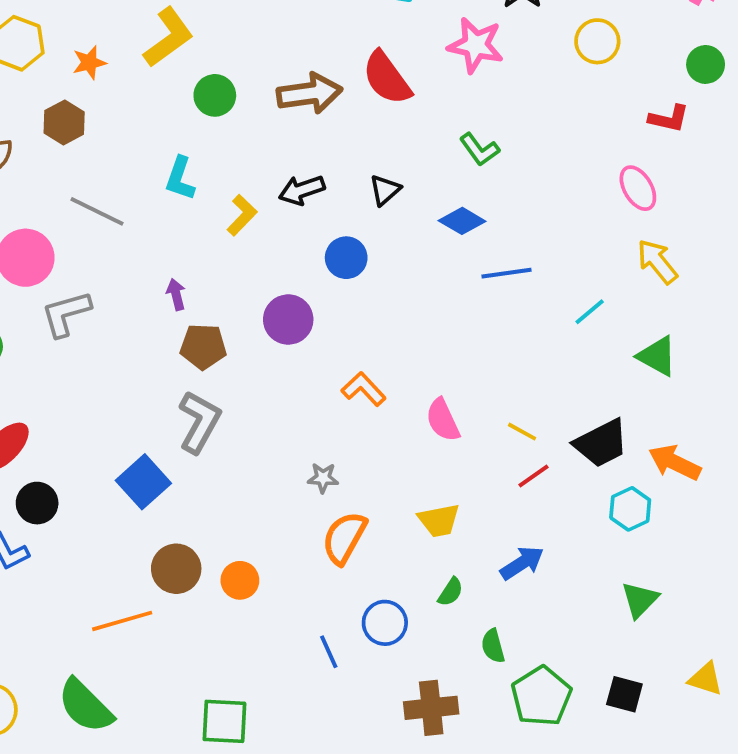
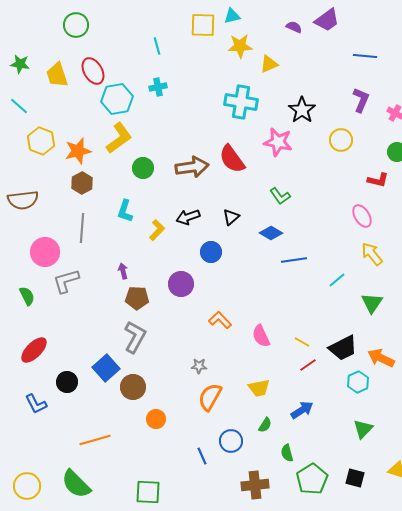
orange star: (89, 63) -> (78, 151), size x1.5
brown hexagon: (64, 122) -> (82, 183), moved
gray line: (97, 211) -> (82, 228), turned 68
green triangle: (657, 356) -> (372, 303), turned 35
black circle: (37, 503) -> (67, 382), moved
brown circle: (176, 569) -> (133, 387), moved

